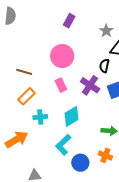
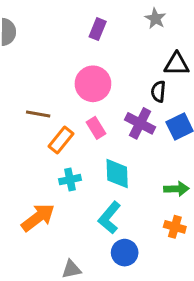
gray star: (106, 31) -> (155, 19), moved
orange rectangle: (26, 96) -> (61, 140), moved
cyan diamond: (71, 116) -> (117, 174), turned -55
blue circle: (80, 163) -> (125, 253), moved

